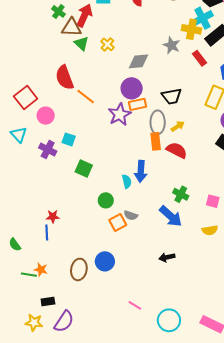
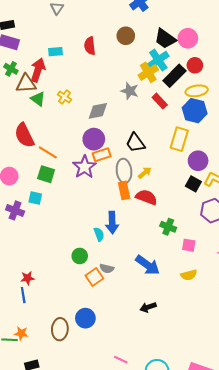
yellow cross: (191, 29) -> (148, 72), turned -36
black trapezoid: (172, 96) -> (135, 143), turned 70
green square: (84, 168) -> (46, 174), moved
green cross: (181, 194) -> (168, 227), moved

